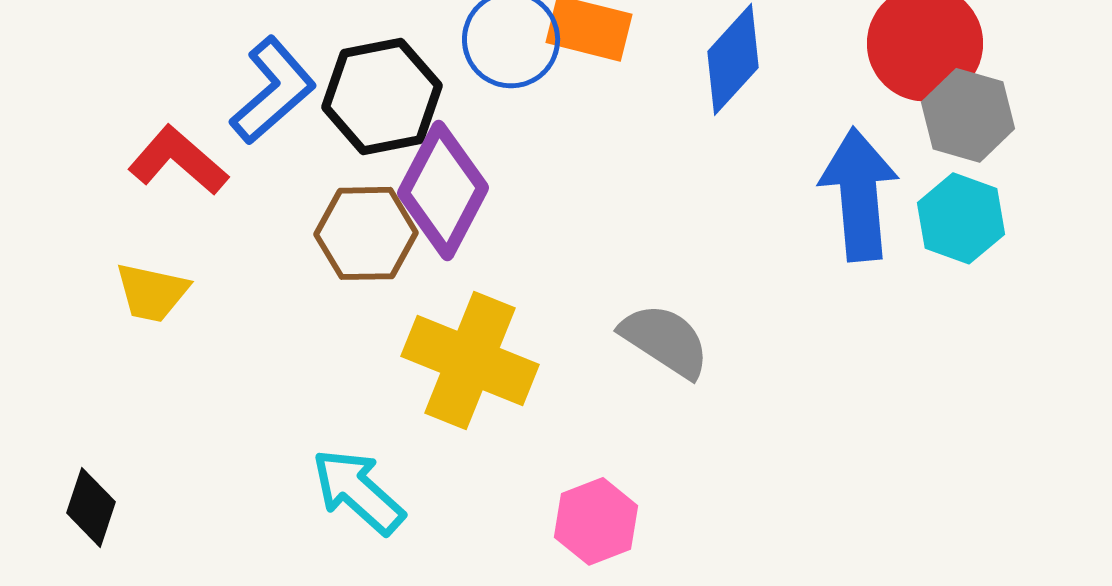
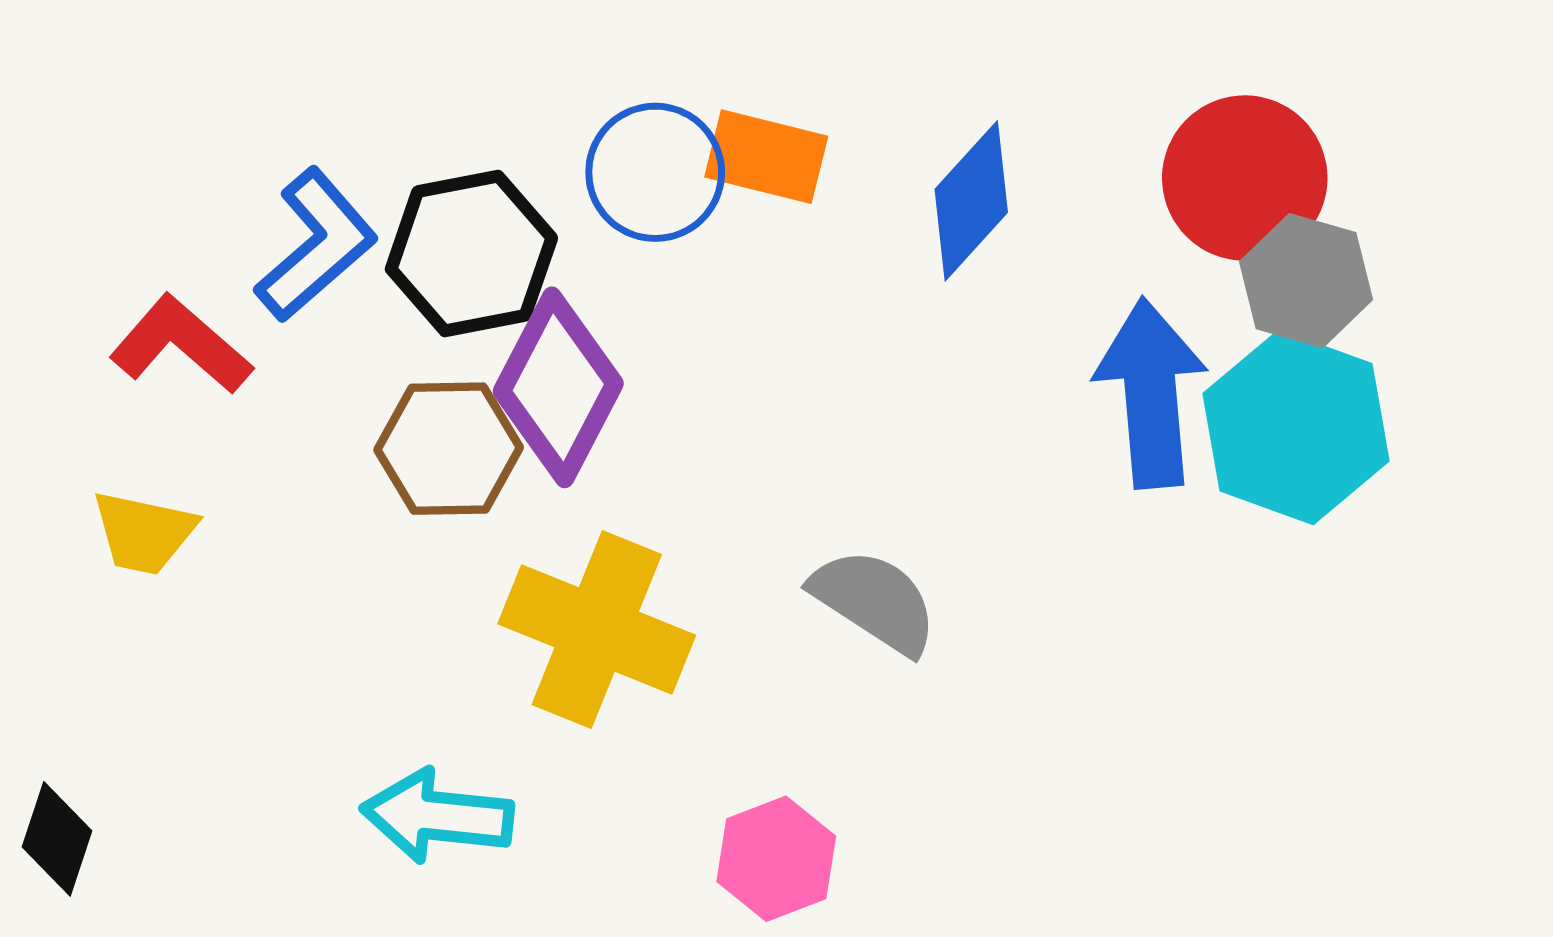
cyan hexagon: (961, 218) -> (1296, 427), size x1.5
cyan arrow: (358, 491) -> (437, 816), turned -36

